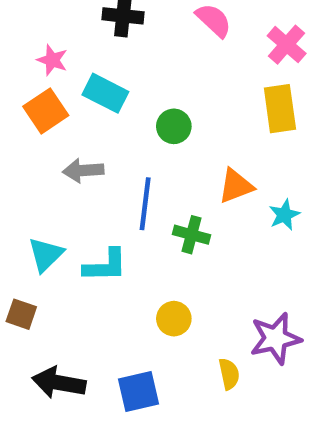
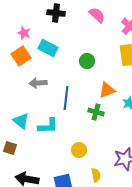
green circle: (174, 126) -> (87, 61), moved
green cross: (192, 235) -> (96, 112), moved
cyan triangle: (46, 255) -> (21, 121), turned -36
yellow semicircle: (229, 374) -> (96, 175), moved

